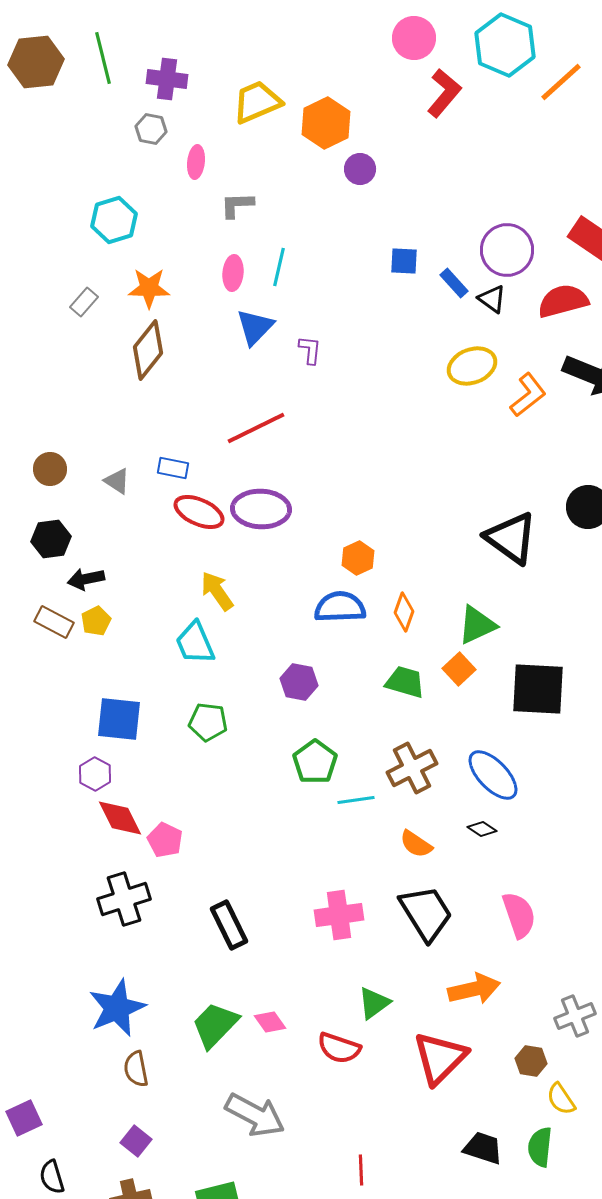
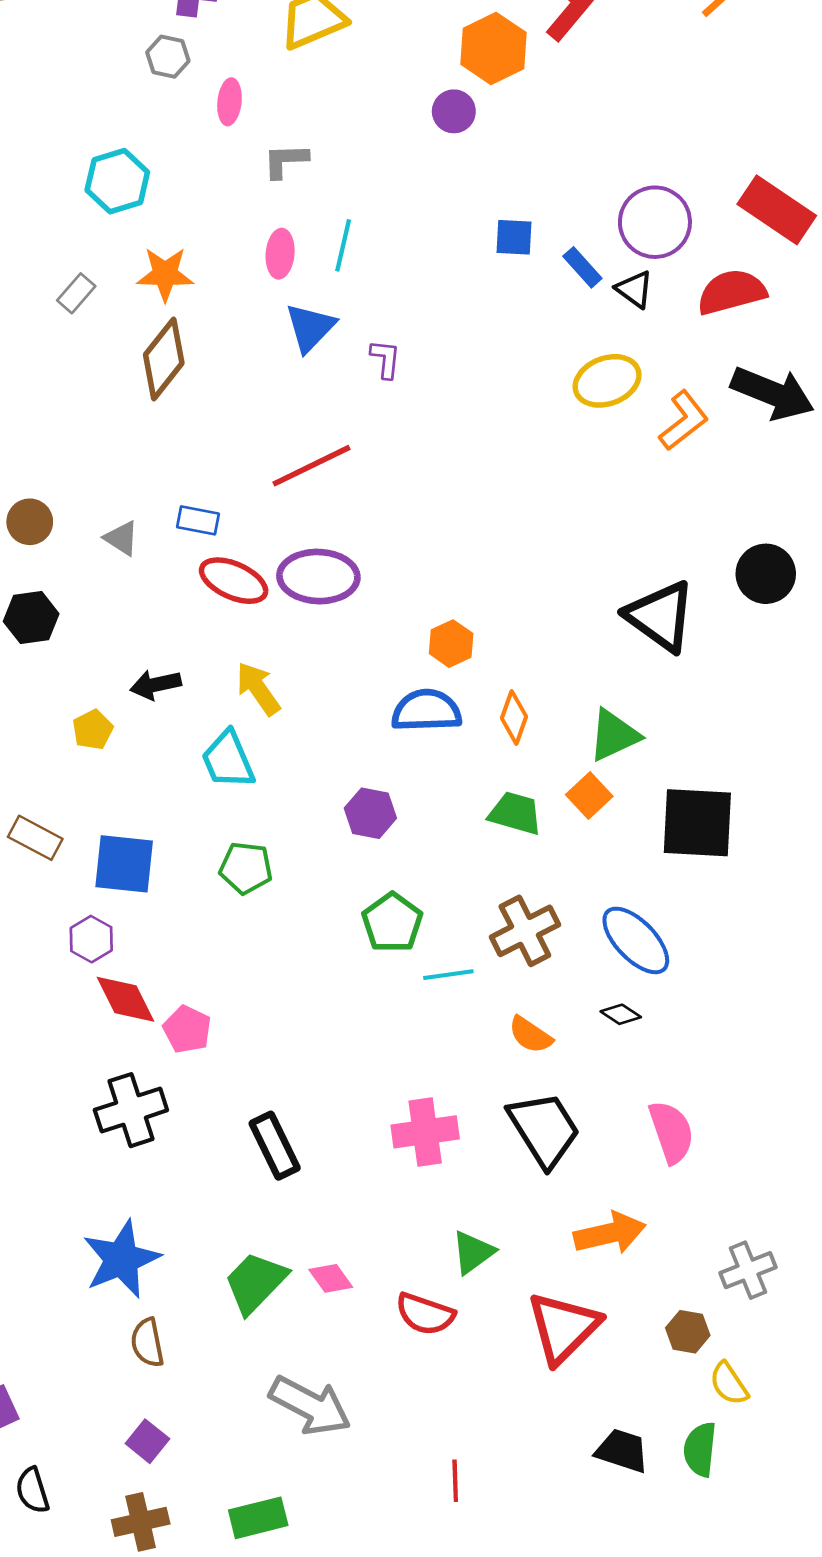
orange hexagon: (326, 123) -> (494, 48), moved
black arrow: (86, 579) -> (156, 685), moved
brown rectangle: (54, 622) -> (35, 838), moved

